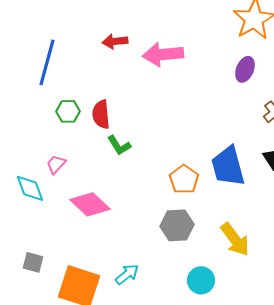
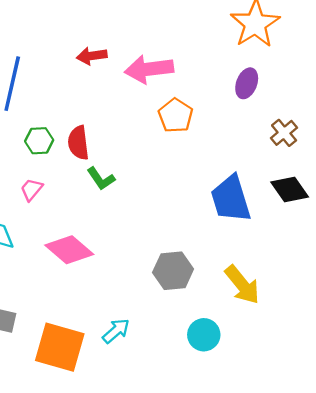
pink trapezoid: (56, 164) -> (31, 189), moved
orange pentagon: (184, 179) -> (176, 116), moved

